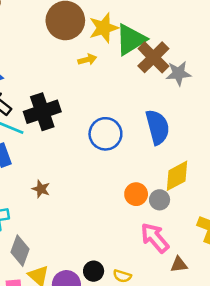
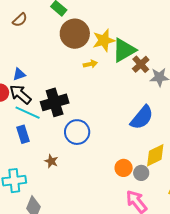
brown cross: (153, 57) -> (141, 64), size x0.7
blue semicircle: (158, 127) -> (142, 117), turned 52
blue circle: (105, 134) -> (77, 132), moved

